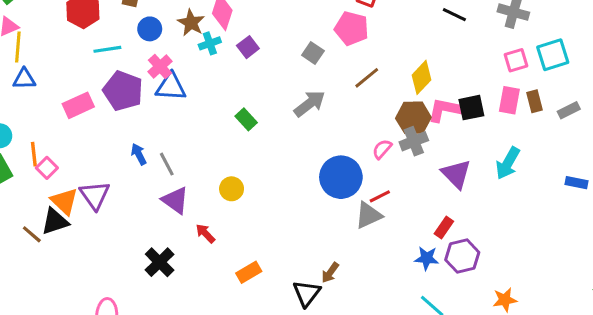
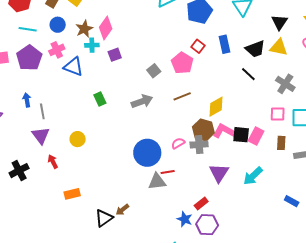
blue triangle: (171, 87) -> (73, 67), moved
pink rectangle: (509, 100) -> (256, 136), moved

